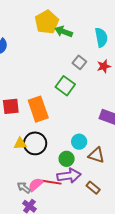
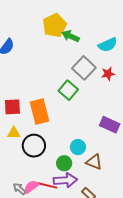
cyan semicircle: (101, 37) -> (108, 45), turned 72
gray square: (79, 62) -> (84, 68), size x1.6
yellow triangle: (20, 144) -> (14, 133), moved

